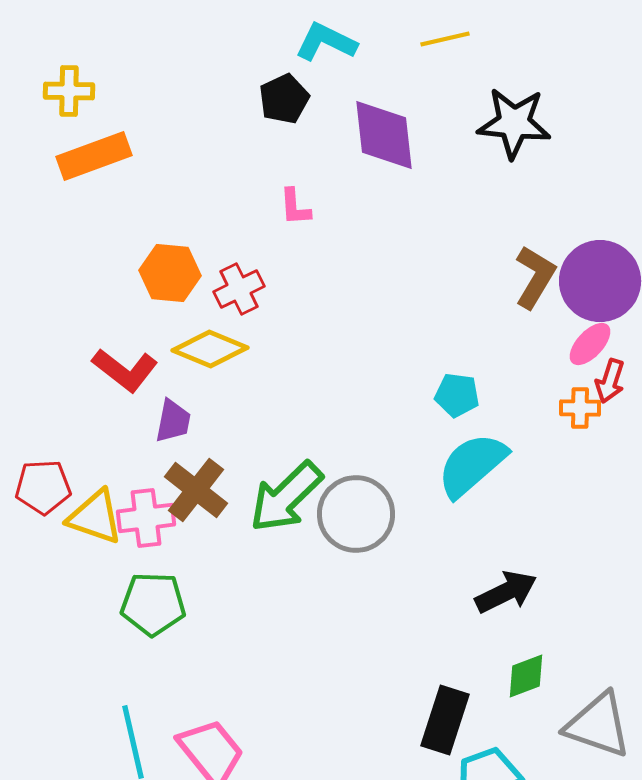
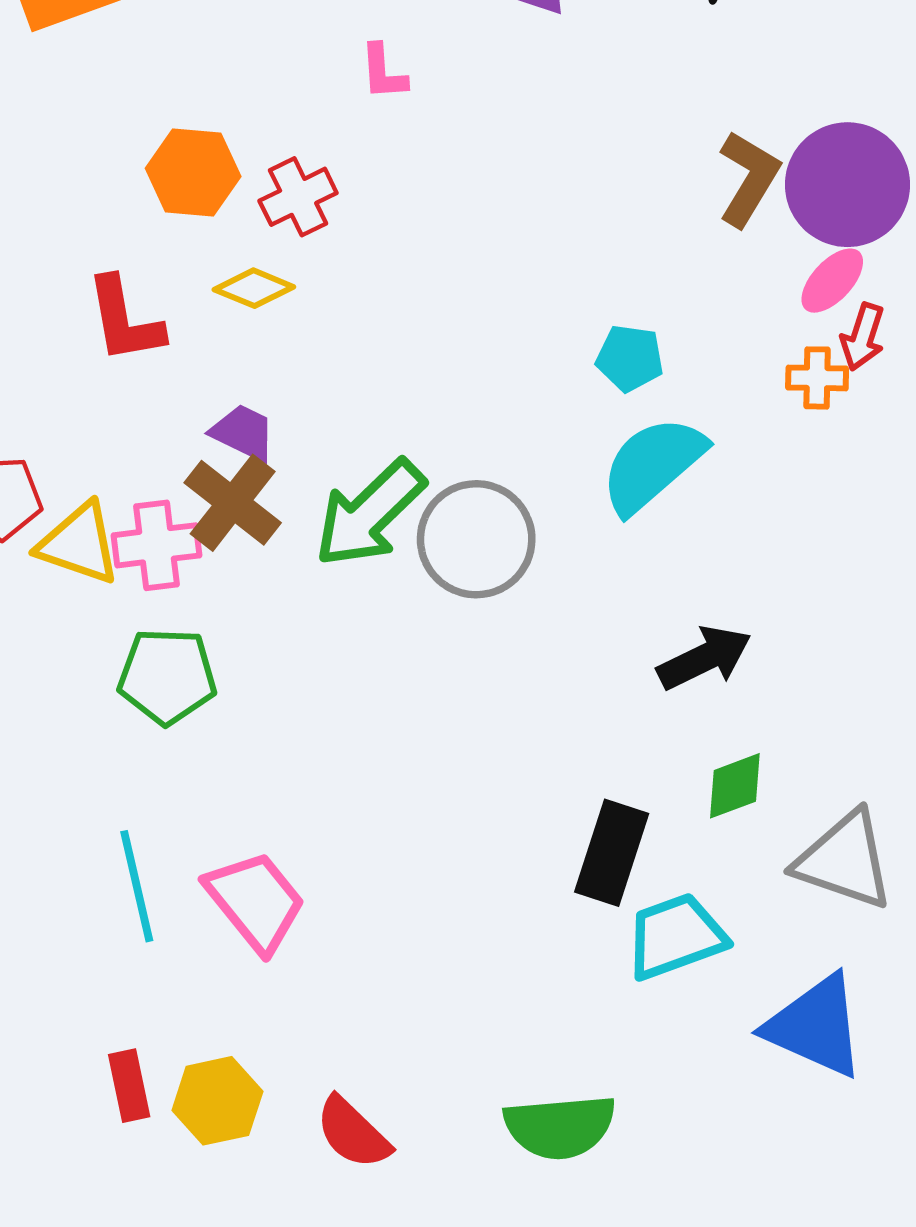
yellow diamond: (210, 349) -> (254, 288), size x0.7
red L-shape: (125, 370) -> (125, 320), turned 42
purple trapezoid: (173, 421) -> (243, 433), moved, turned -75

